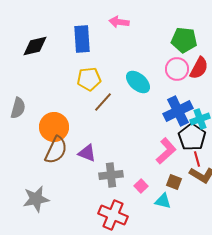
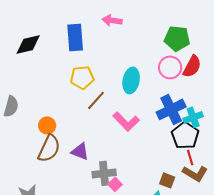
cyan ellipse: (138, 82) -> (131, 80), turned 60
orange circle: (54, 127) -> (47, 125), size x0.6
pink L-shape: (166, 151) -> (126, 121), moved, turned 88
pink square: (141, 186) -> (115, 184), moved

